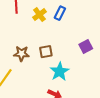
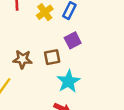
purple square: (86, 47) -> (73, 40), moved

